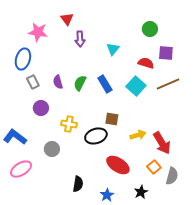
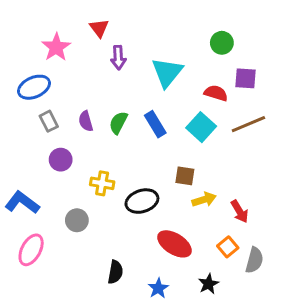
pink star: (38, 32) -> (56, 47), turned 30
cyan triangle: (113, 49) -> (167, 72), size x1.6
blue ellipse: (23, 59) -> (34, 87), turned 50
brown square: (112, 119) -> (185, 176), moved
red arrow: (162, 143) -> (240, 211), size x0.7
pink ellipse: (21, 169) -> (31, 250), turned -30

